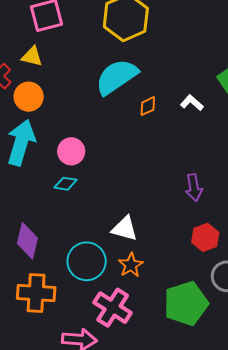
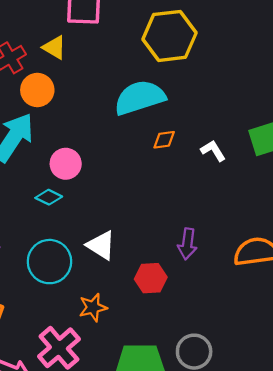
white triangle: (125, 229) -> (101, 245), moved
red hexagon: (205, 237) -> (151, 278), moved
cyan circle: (87, 261) -> (49, 262), moved

